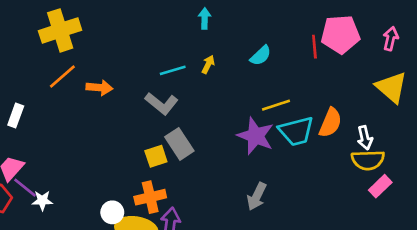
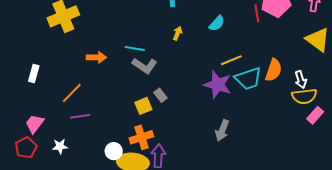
cyan line: (173, 70) -> (135, 49), moved, turned 30
orange line: (62, 76) -> (72, 93), moved
white rectangle: (16, 116) -> (34, 74), moved
gray rectangle: (179, 144) -> (160, 95), size x0.6
purple line: (25, 188) -> (80, 116), moved, turned -42

